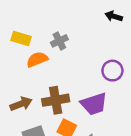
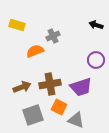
black arrow: (114, 16) -> (96, 25), moved
yellow rectangle: (21, 38) -> (17, 25), moved

